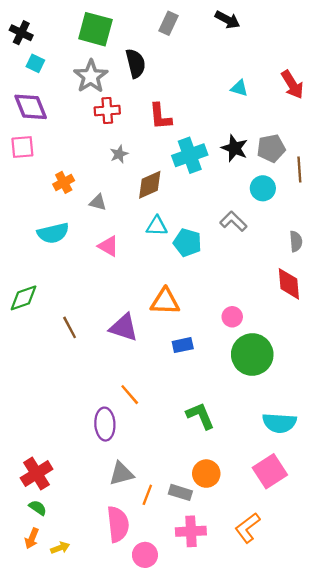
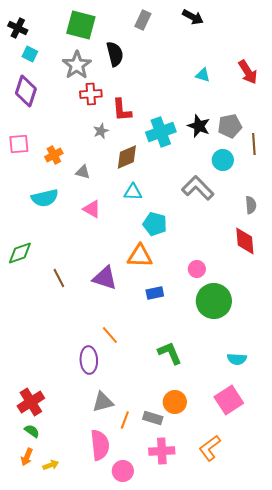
purple diamond: (31, 107) -> (26, 91), turned 40
red L-shape: (160, 116) -> (122, 110), moved
pink square: (22, 147) -> (19, 144), moved
gray L-shape: (233, 221) -> (198, 188), size x1.4
cyan pentagon: (187, 243) -> (155, 224), moved
cyan semicircle: (279, 423) -> (237, 359), size x0.7

